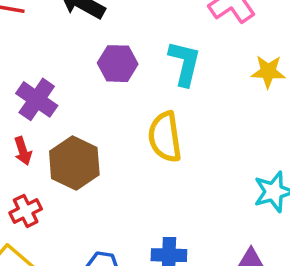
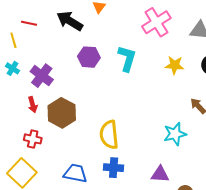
yellow semicircle: (165, 137) -> (109, 135), moved
red cross: (26, 211) -> (33, 139), turned 36

